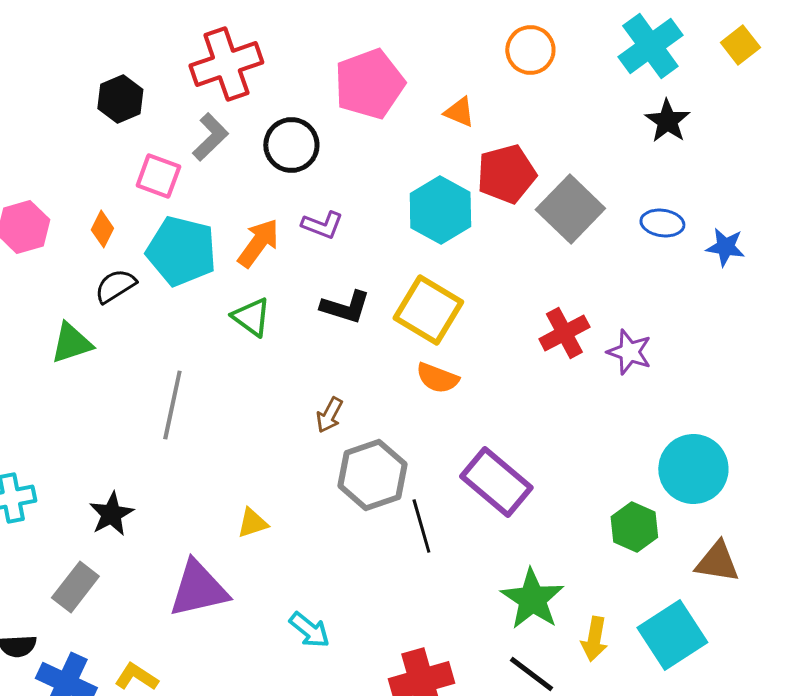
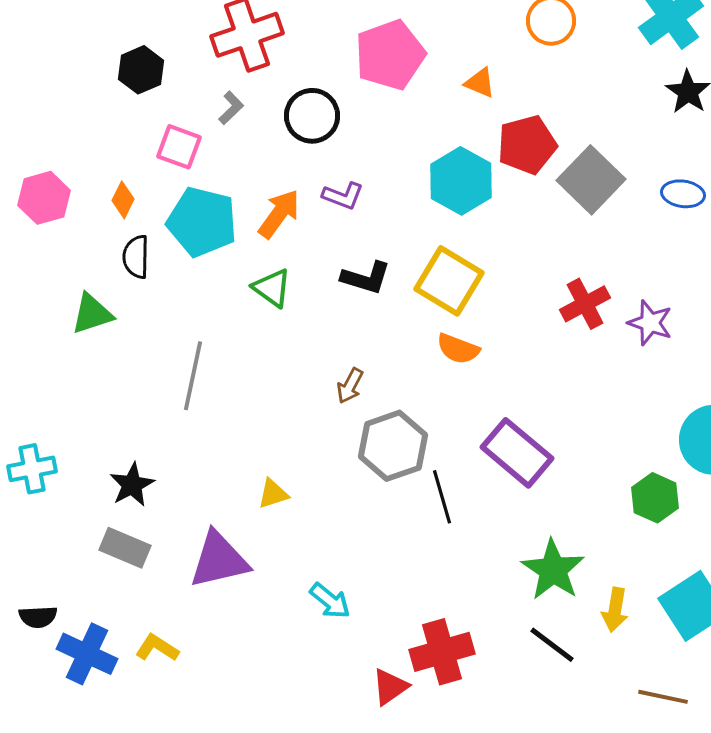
gray L-shape: (210, 137) -> (231, 108), size x0.7
black semicircle: (115, 286) -> (136, 257), turned -57
gray rectangle: (75, 587) -> (125, 548), moved, turned 75

